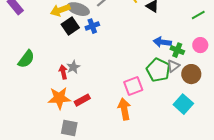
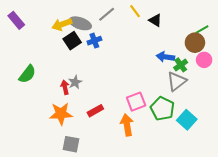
green cross: (177, 50) -> (181, 65), turned 32
gray triangle: (173, 66) -> (177, 81), size x1.5
green pentagon: (158, 70) -> (162, 109), moved
brown circle: (191, 74) -> (195, 43), moved
red rectangle: (82, 100) -> (95, 111), moved

